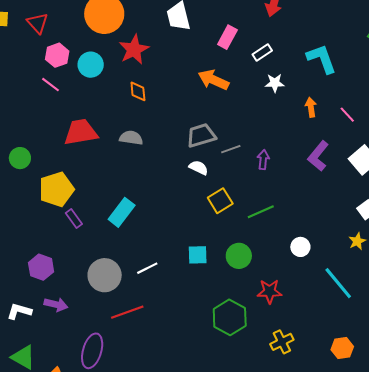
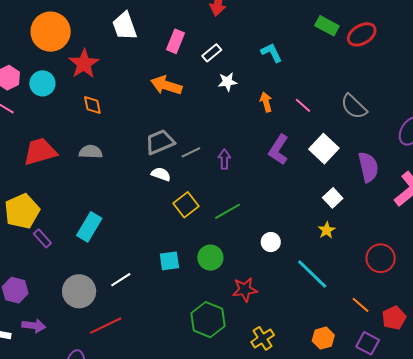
cyan L-shape: (322, 59) -> (271, 53), size x0.7

